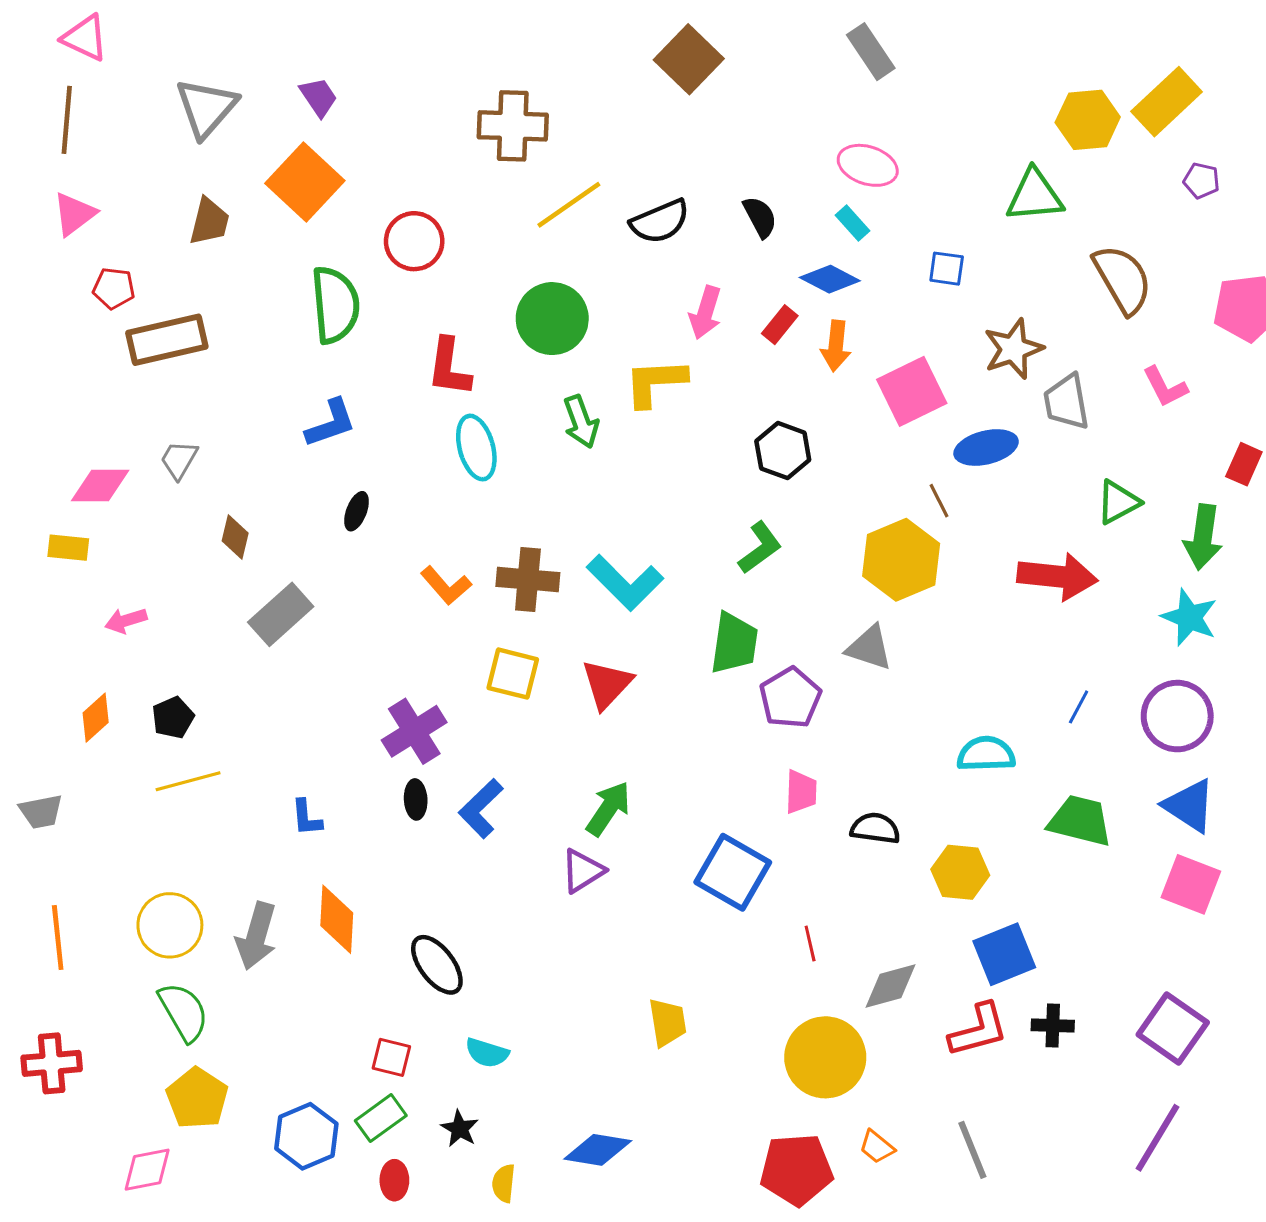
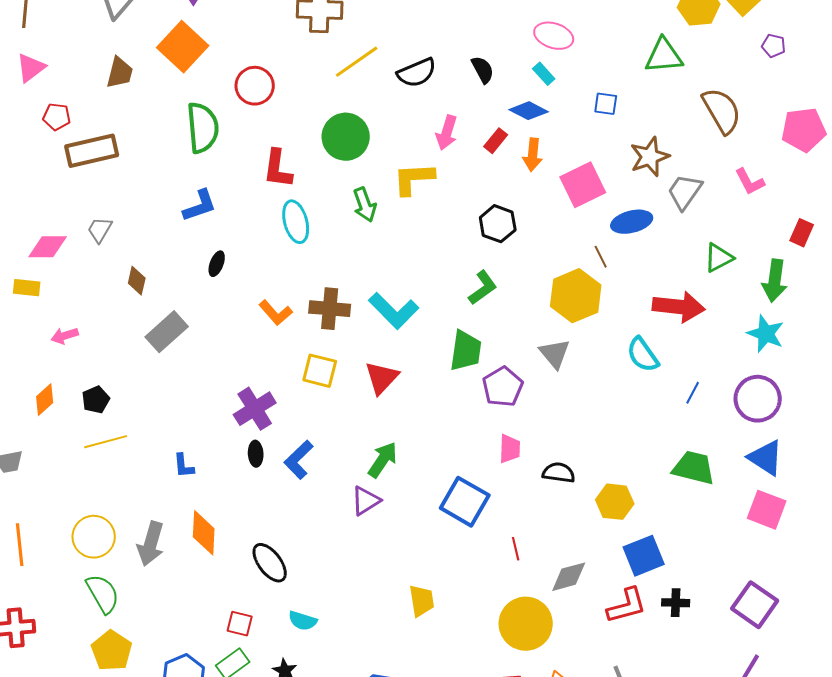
gray trapezoid: (1066, 402) -> (685, 192), turned 45
gray triangle: (869, 648) -> (555, 354), turned 32
cyan semicircle: (986, 754) -> (643, 355), moved, turned -123

